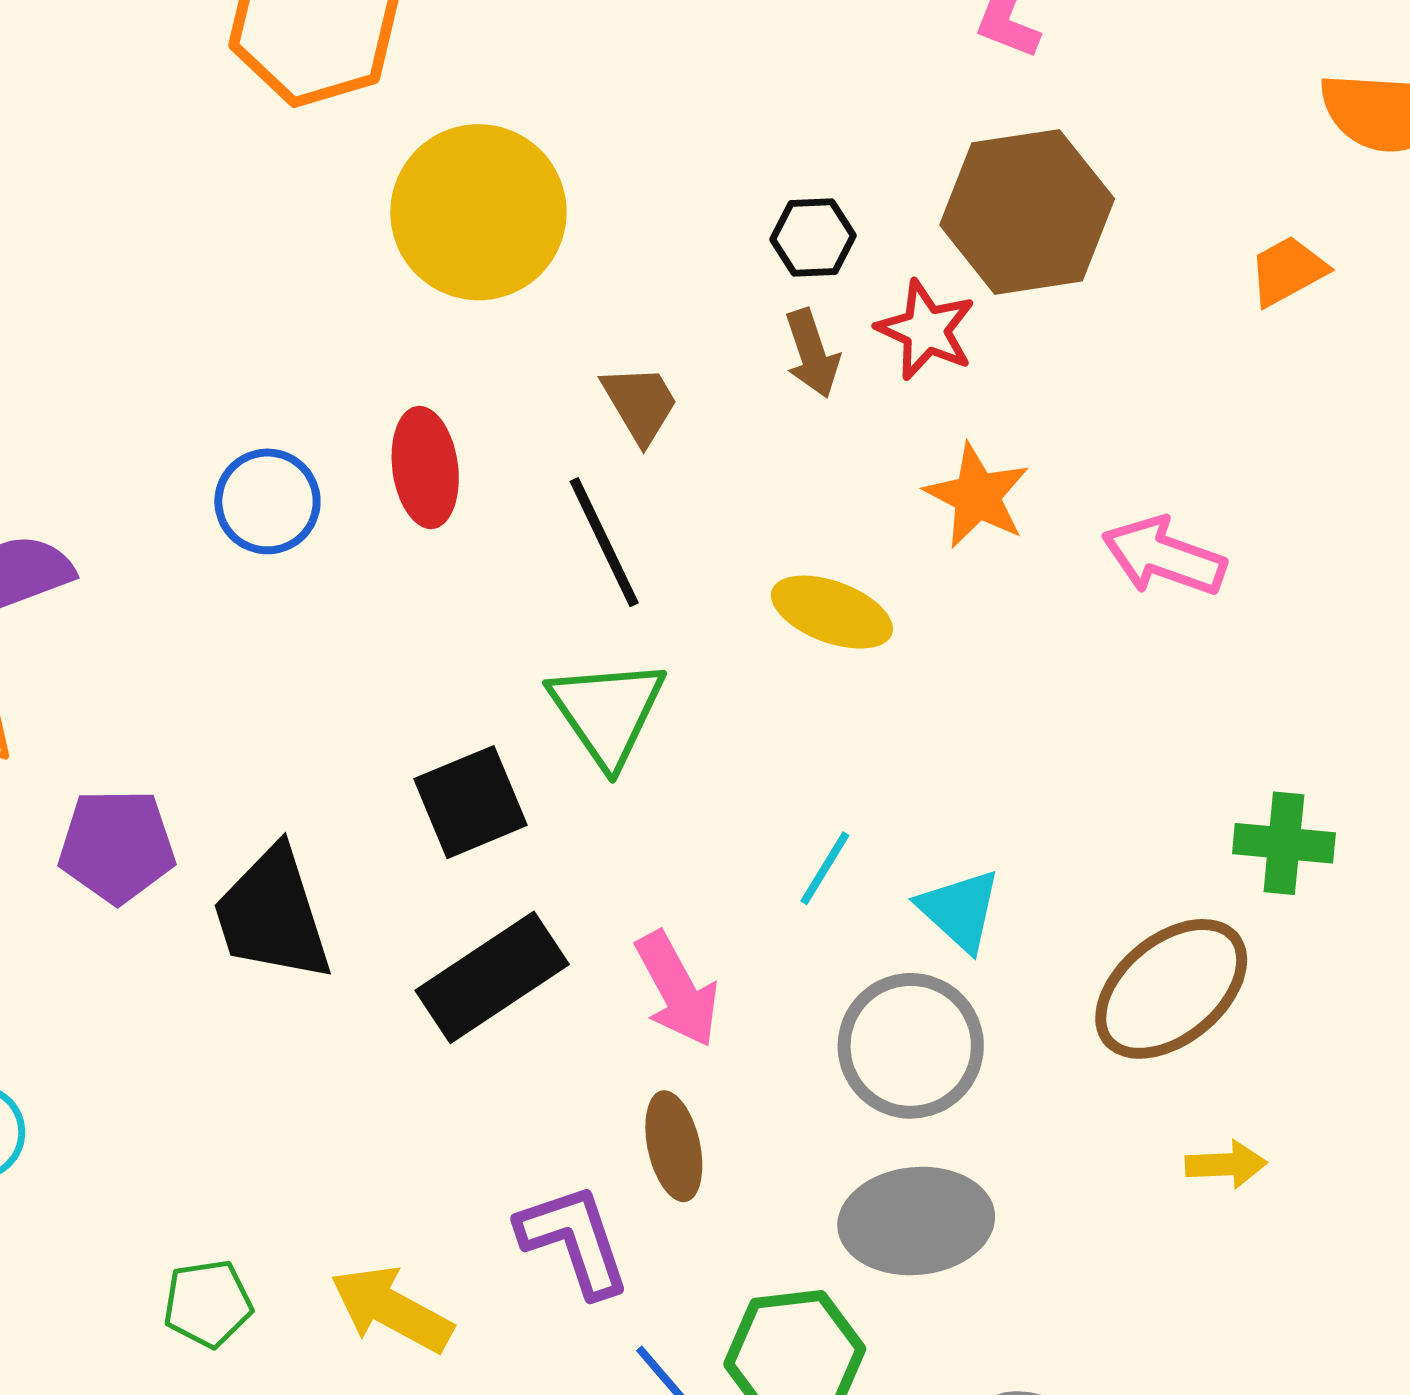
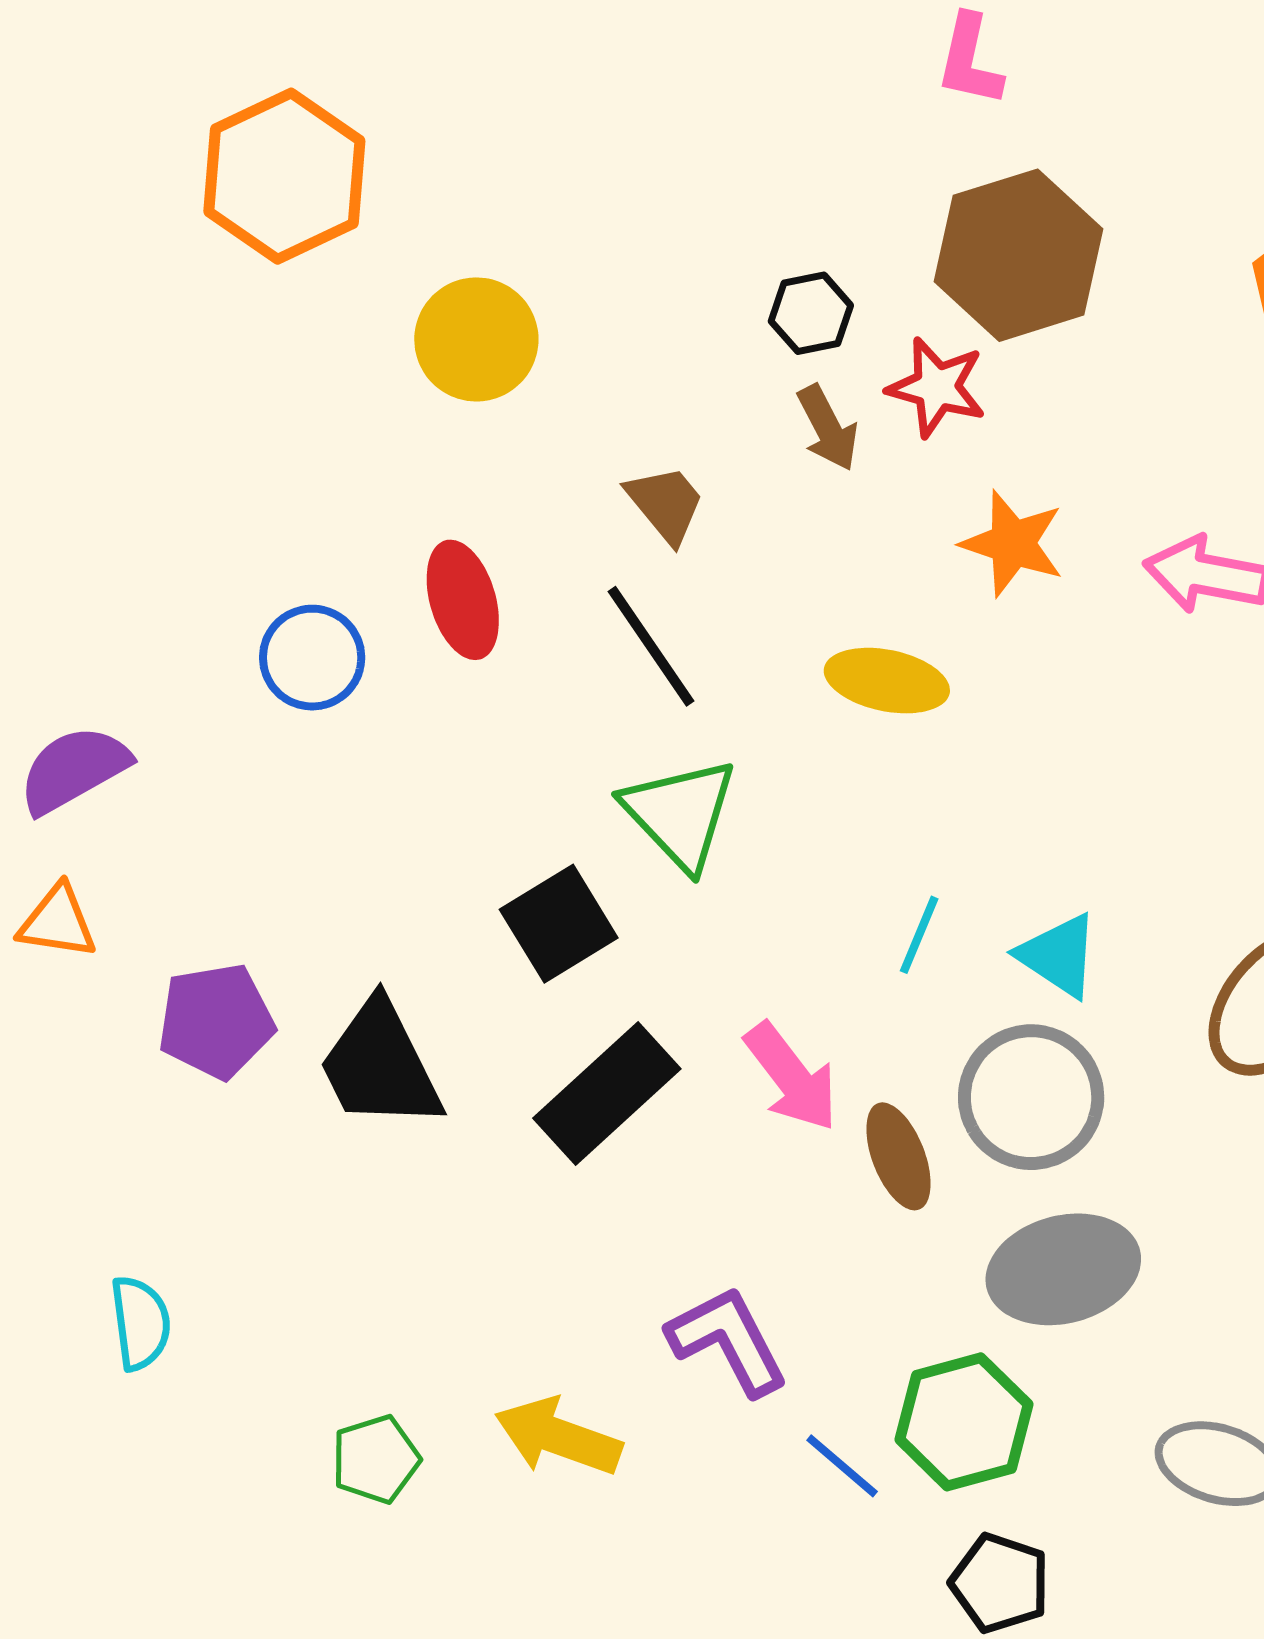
yellow circle: (478, 212) -> (476, 339), size x0.7
brown ellipse: (674, 1146) -> (898, 1156), moved

